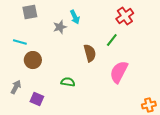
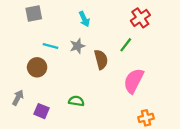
gray star: (60, 27) -> (77, 46), moved
cyan line: (20, 42) -> (51, 46), moved
green semicircle: (68, 82) -> (76, 101), moved
orange cross: (149, 105) -> (146, 118), moved

